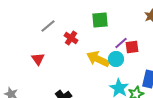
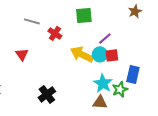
gray line: (48, 26) -> (32, 21), turned 56
red square: (132, 47) -> (112, 55), moved

